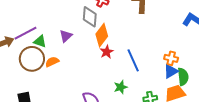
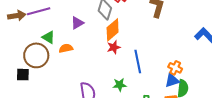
green triangle: (40, 41) -> (48, 37), moved
brown circle: (32, 59) -> (36, 55), moved
orange semicircle: (52, 62) -> (66, 48), moved

